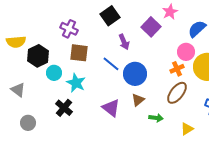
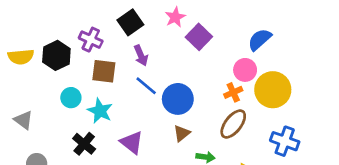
pink star: (170, 12) -> (175, 17), moved
black square: (110, 16) -> (130, 22), moved
purple arrow: (124, 42) -> (141, 55), moved
black hexagon: (38, 56) -> (56, 55), moved
purple triangle: (111, 108) -> (132, 142), moved

